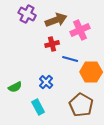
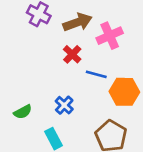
red cross: (52, 44) -> (72, 54), turned -32

